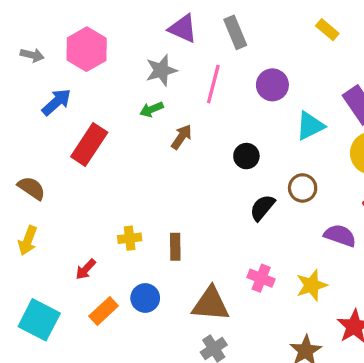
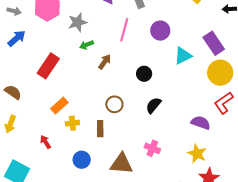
gray star: (161, 70) -> (78, 22), moved
blue arrow: (56, 102) -> (17, 38), moved
brown circle: (303, 188) -> (114, 104), moved
red arrow: (86, 269) -> (45, 142), turned 104
yellow star: (312, 285) -> (197, 154), moved, turned -30
orange rectangle: (104, 311) -> (59, 106), moved

